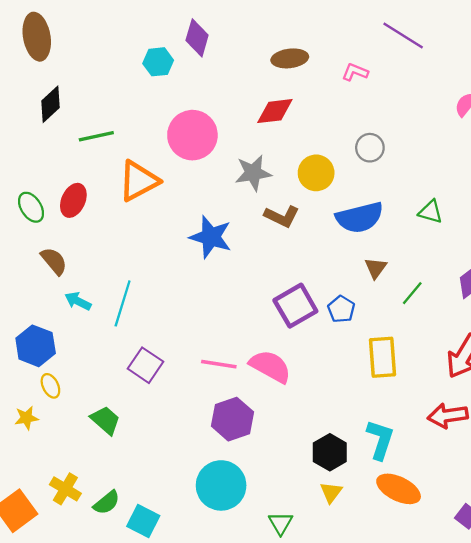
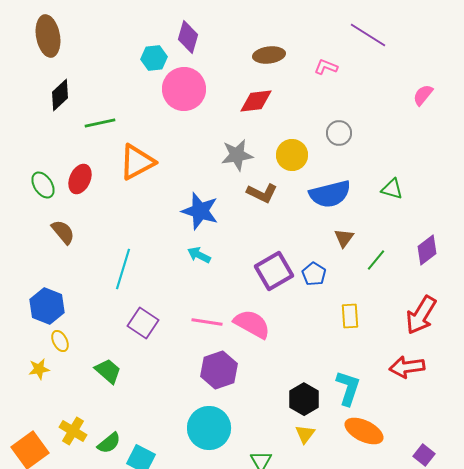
pink circle: (192, 135) -> (184, 89), moved
cyan arrow: (78, 301) -> (199, 255), moved
yellow rectangle: (382, 357) -> (350, 316), size x0.7

